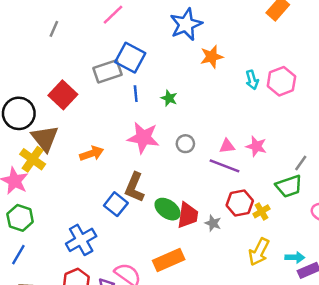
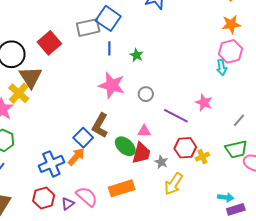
orange star: (212, 57) -> (231, 24), moved
cyan arrow: (252, 80) -> (222, 67), moved
pink triangle: (227, 146) -> (144, 131), moved
orange arrow: (92, 153) -> (76, 157), moved, turned -36
green trapezoid: (289, 186) -> (236, 149), moved
yellow arrow: (259, 252) -> (174, 184), moved

